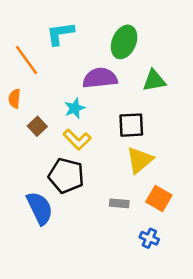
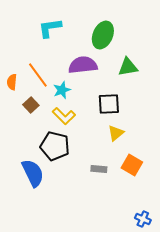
orange line: (26, 60) -> (38, 75), moved
yellow triangle: (140, 160) -> (116, 133), size x0.7
blue cross: (149, 238) -> (143, 219), moved

